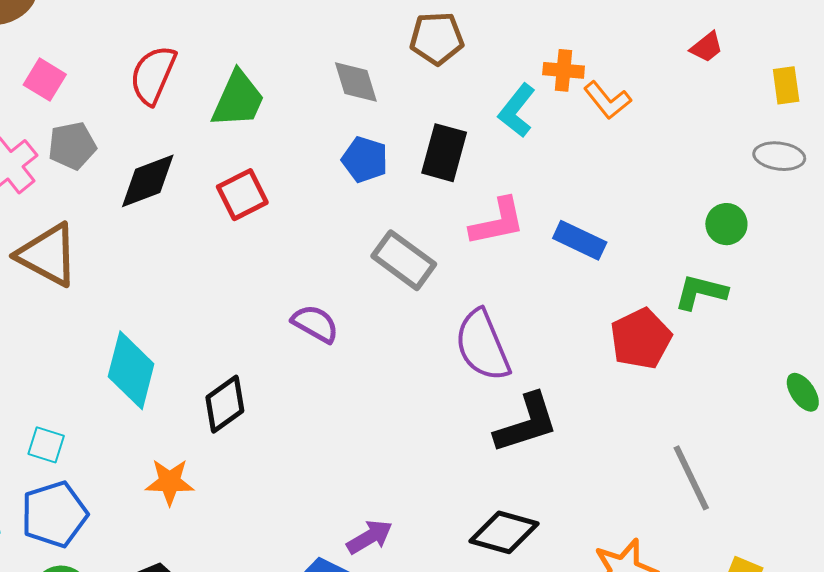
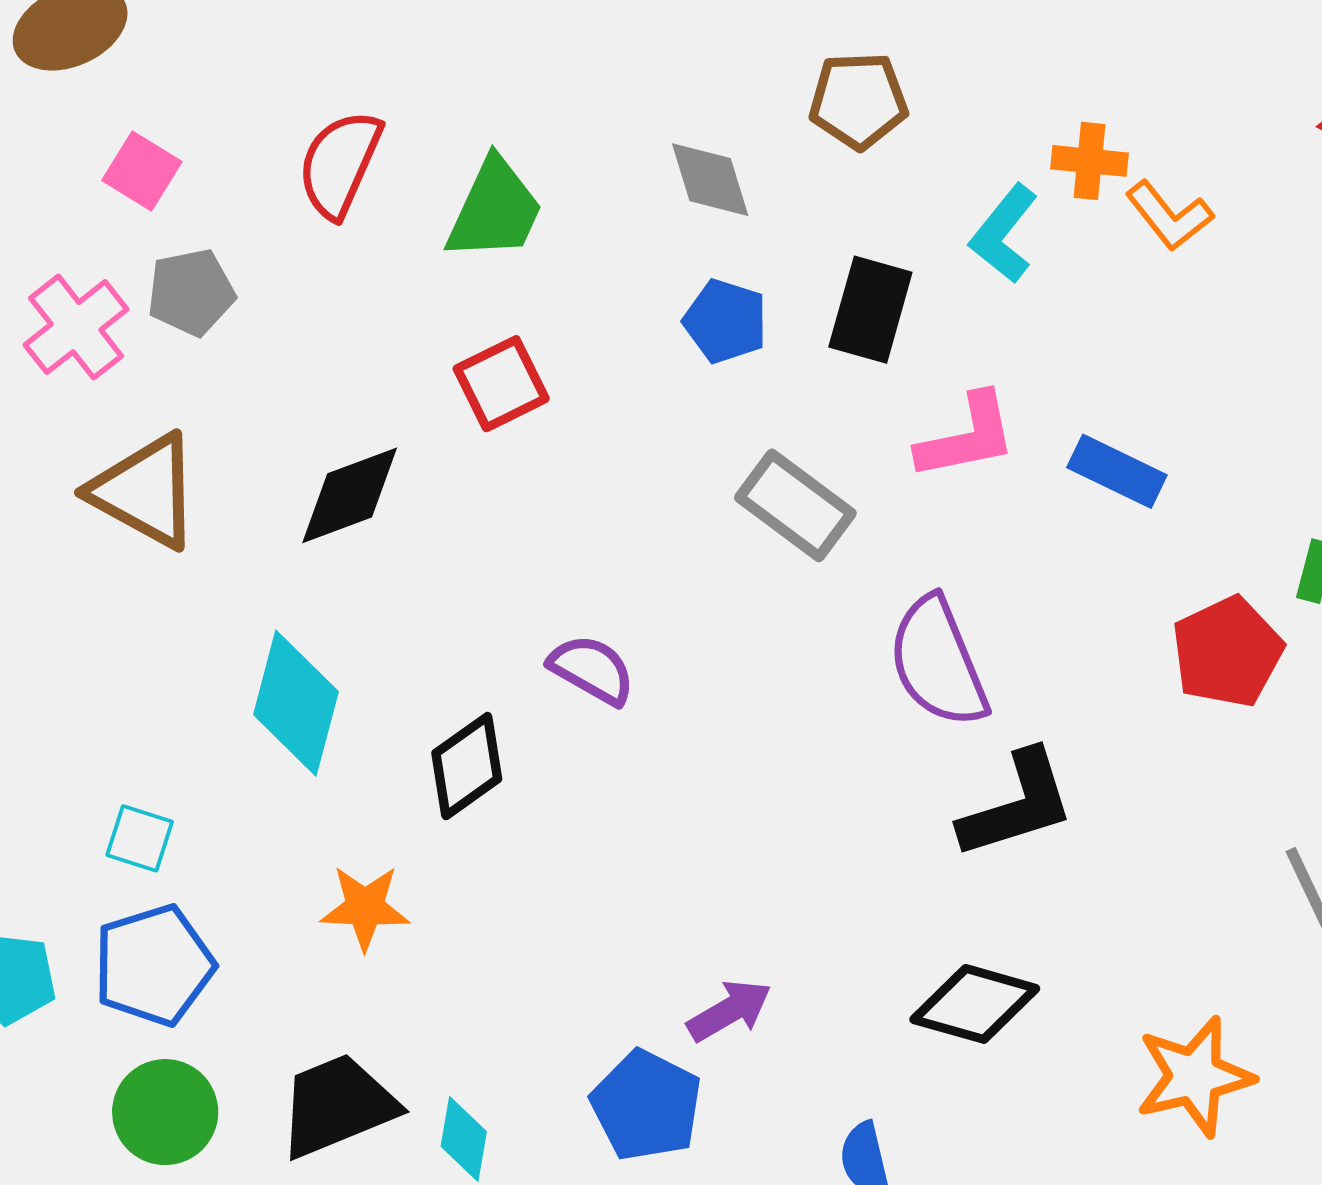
black diamond: (148, 181) -> (350, 495), moved
purple semicircle: (315, 324) -> (592, 670), moved

